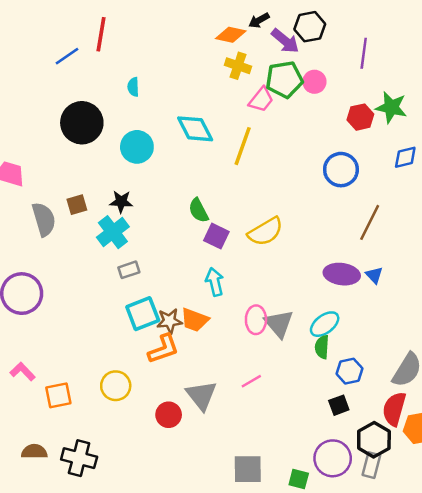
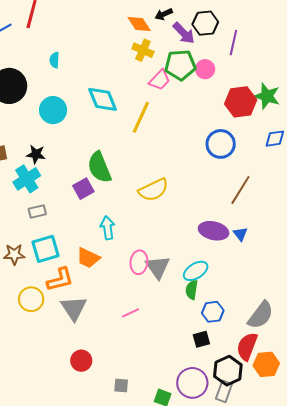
orange diamond: (231, 35) -> (139, 24), turned 40
purple line: (364, 53) -> (233, 42), moved
red hexagon: (360, 117) -> (241, 102), size x1.4
green semicircle: (198, 210) -> (99, 167), size x1.5
purple square: (216, 236) -> (83, 189), moved, turned 30
brown star: (169, 321) -> (14, 254), moved
yellow circle: (116, 386) -> (31, 299), moved
gray triangle: (201, 395) -> (74, 308), moved
red circle: (169, 415) -> (81, 361), moved
gray square: (248, 469) -> (121, 386), size x0.6

